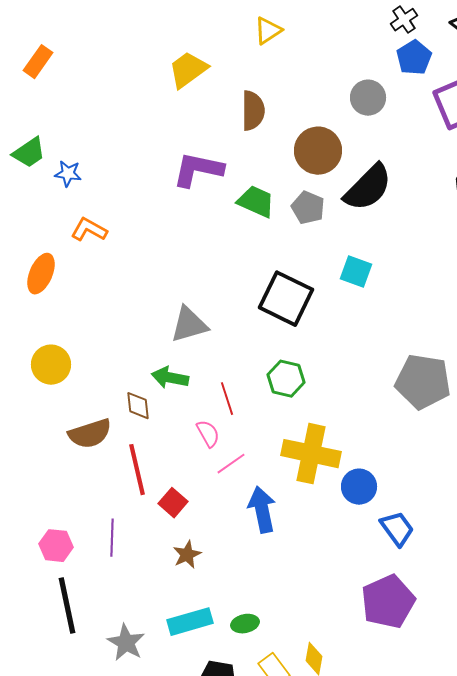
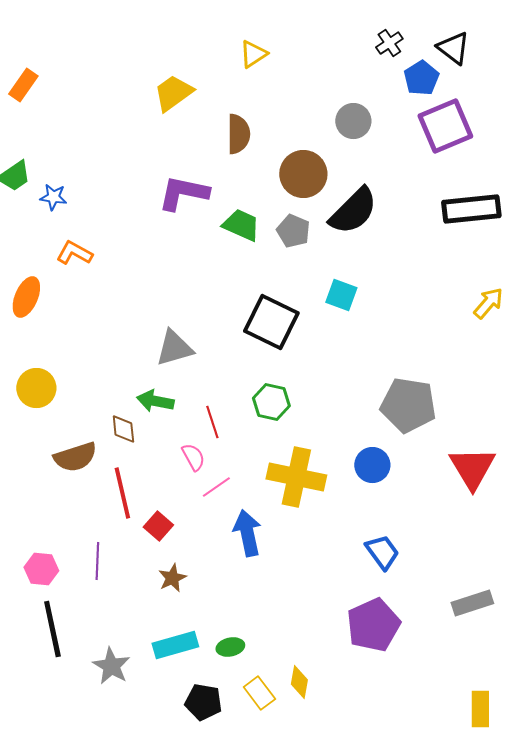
blue pentagon: (414, 58) -> (421, 78), moved
blue circle: (359, 487) -> (372, 465), moved

